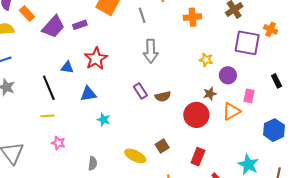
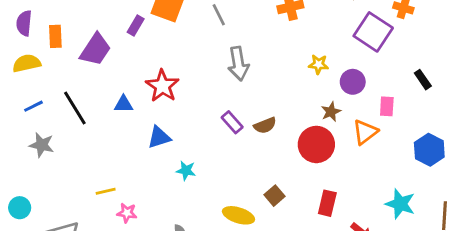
orange rectangle: (27, 13) -> (55, 36), turned 49
purple rectangle: (80, 25) -> (136, 26), moved, turned -32
purple square: (247, 43) -> (373, 32), turned 32
black line: (49, 88) -> (75, 108), moved
yellow line: (47, 116) -> (106, 191), moved

